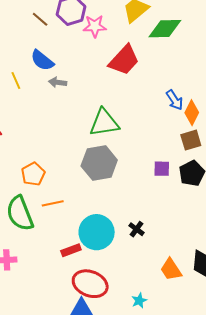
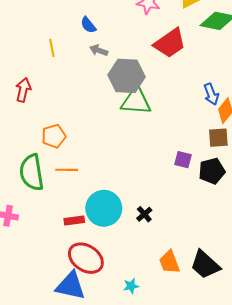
blue semicircle: (42, 60) -> (88, 25), size x0.7
yellow line: (16, 81) -> (52, 48), moved
gray hexagon: (99, 163) -> (127, 76), moved

